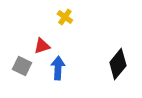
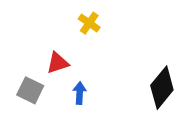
blue arrow: (58, 68) -> (80, 93), size x0.7

